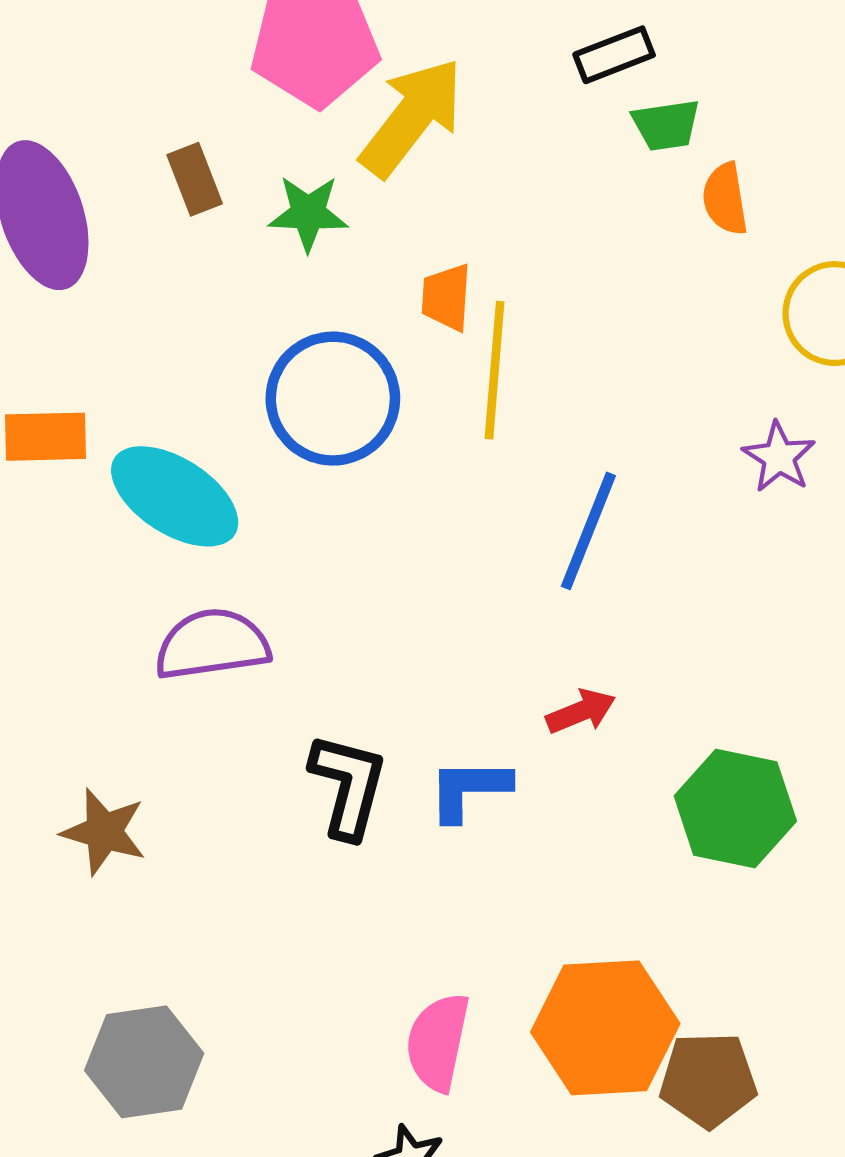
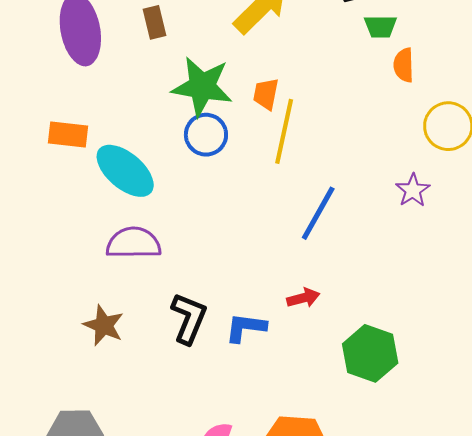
green star: (308, 213) -> (202, 87), moved, size x1.6
blue circle: (333, 399) -> (206, 135), size x0.7
brown star: (104, 832) -> (104, 325), moved

